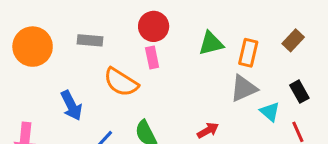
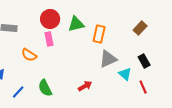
green triangle: (211, 43) -> (76, 24), moved
orange rectangle: (248, 53) -> (99, 34), moved
orange semicircle: (121, 82) -> (29, 55), size x0.7

